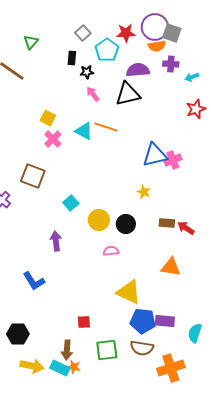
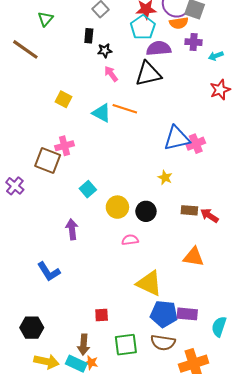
cyan pentagon: (107, 50) -> (143, 27), moved
pink cross: (53, 139) -> (65, 146), moved, turned 30

